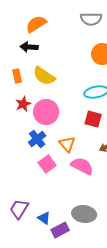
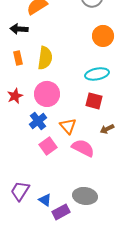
black arrow: (29, 47) -> (19, 29), moved
yellow semicircle: (44, 76) -> (45, 58), turned -115
red star: (23, 104) -> (15, 96), moved

